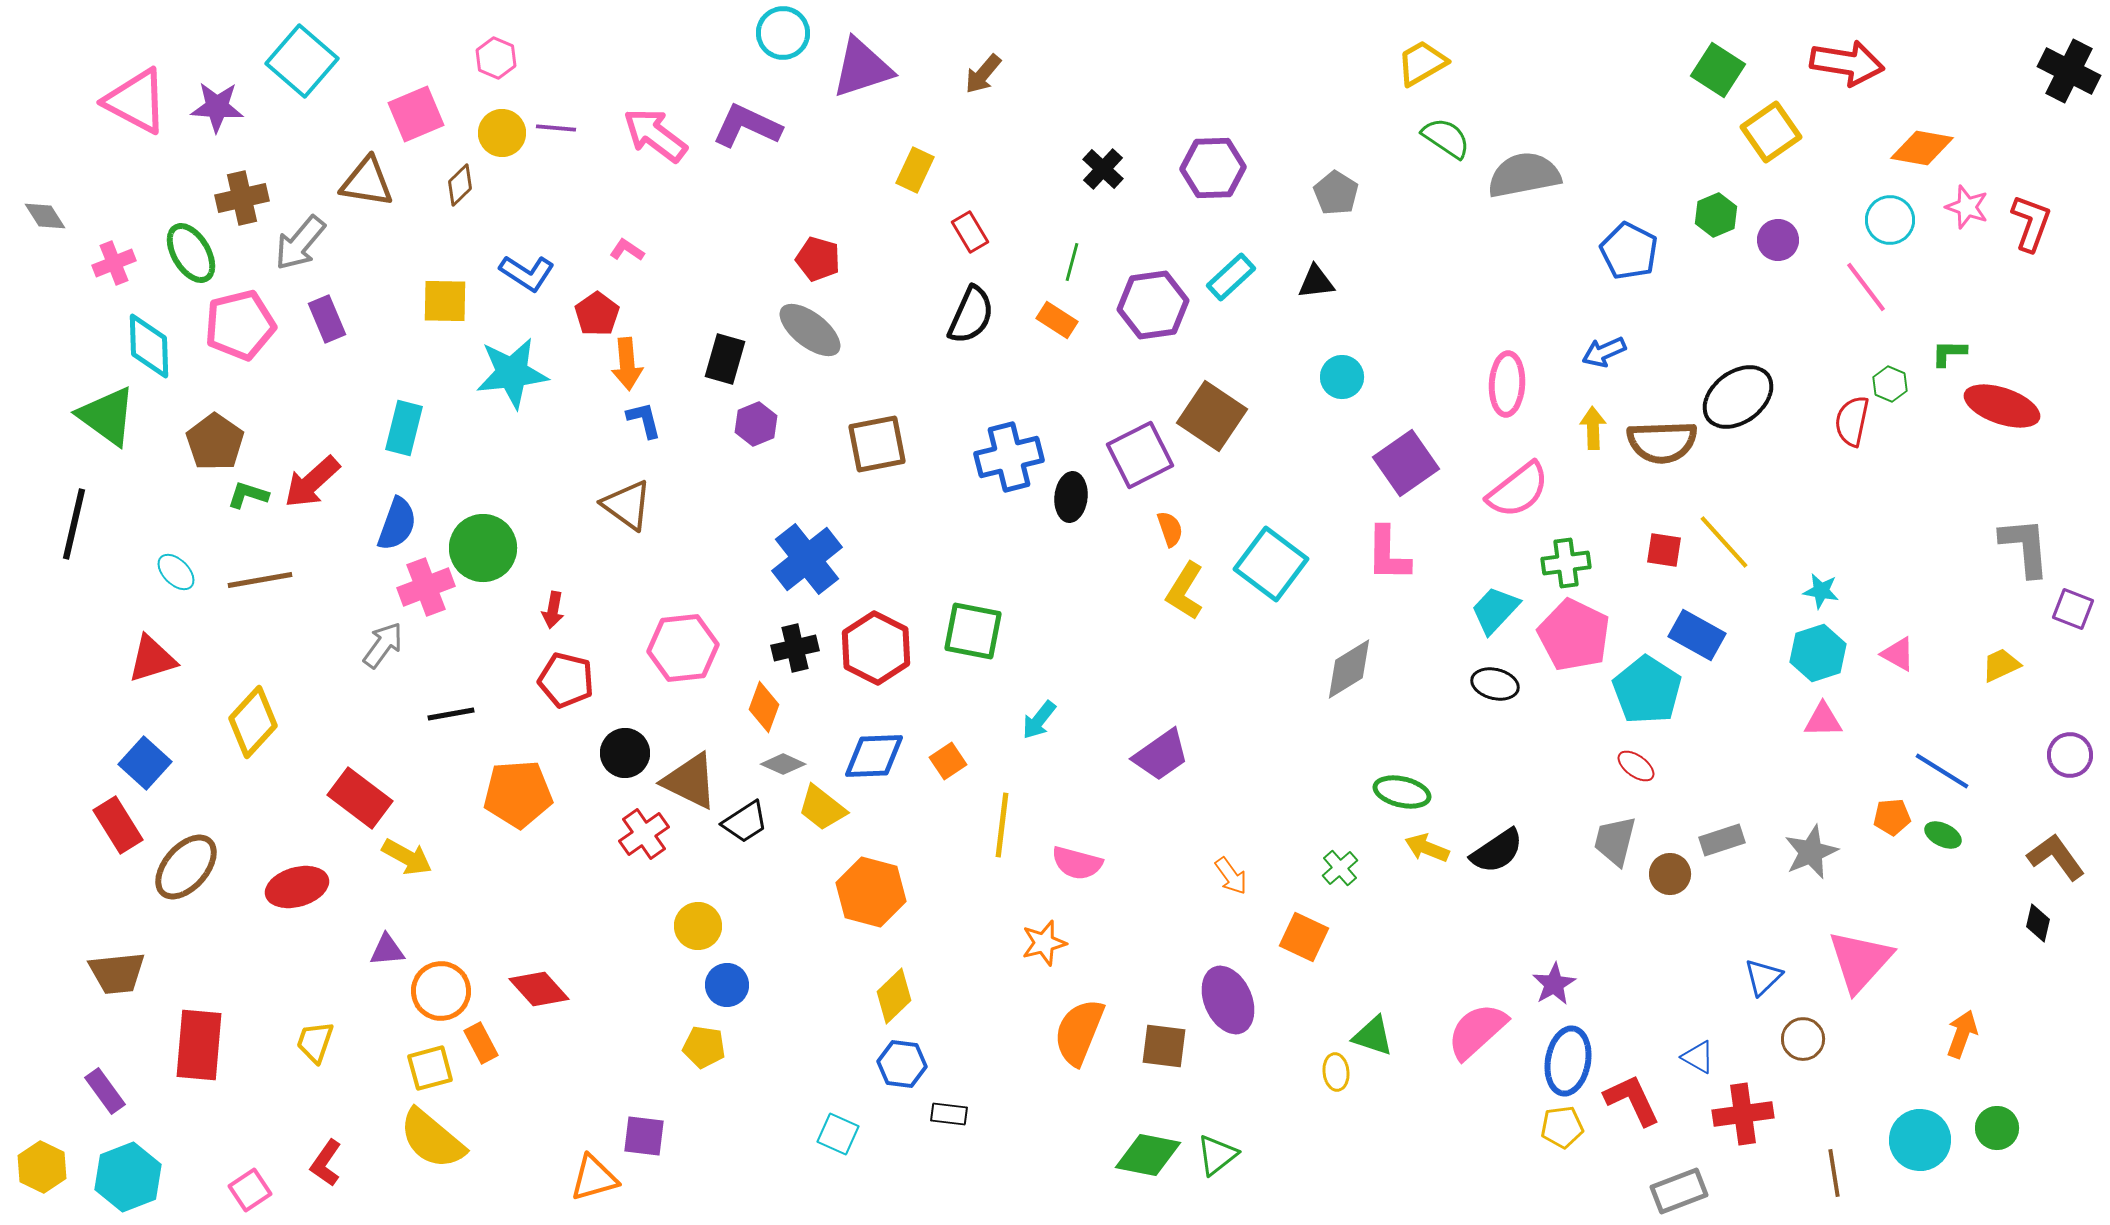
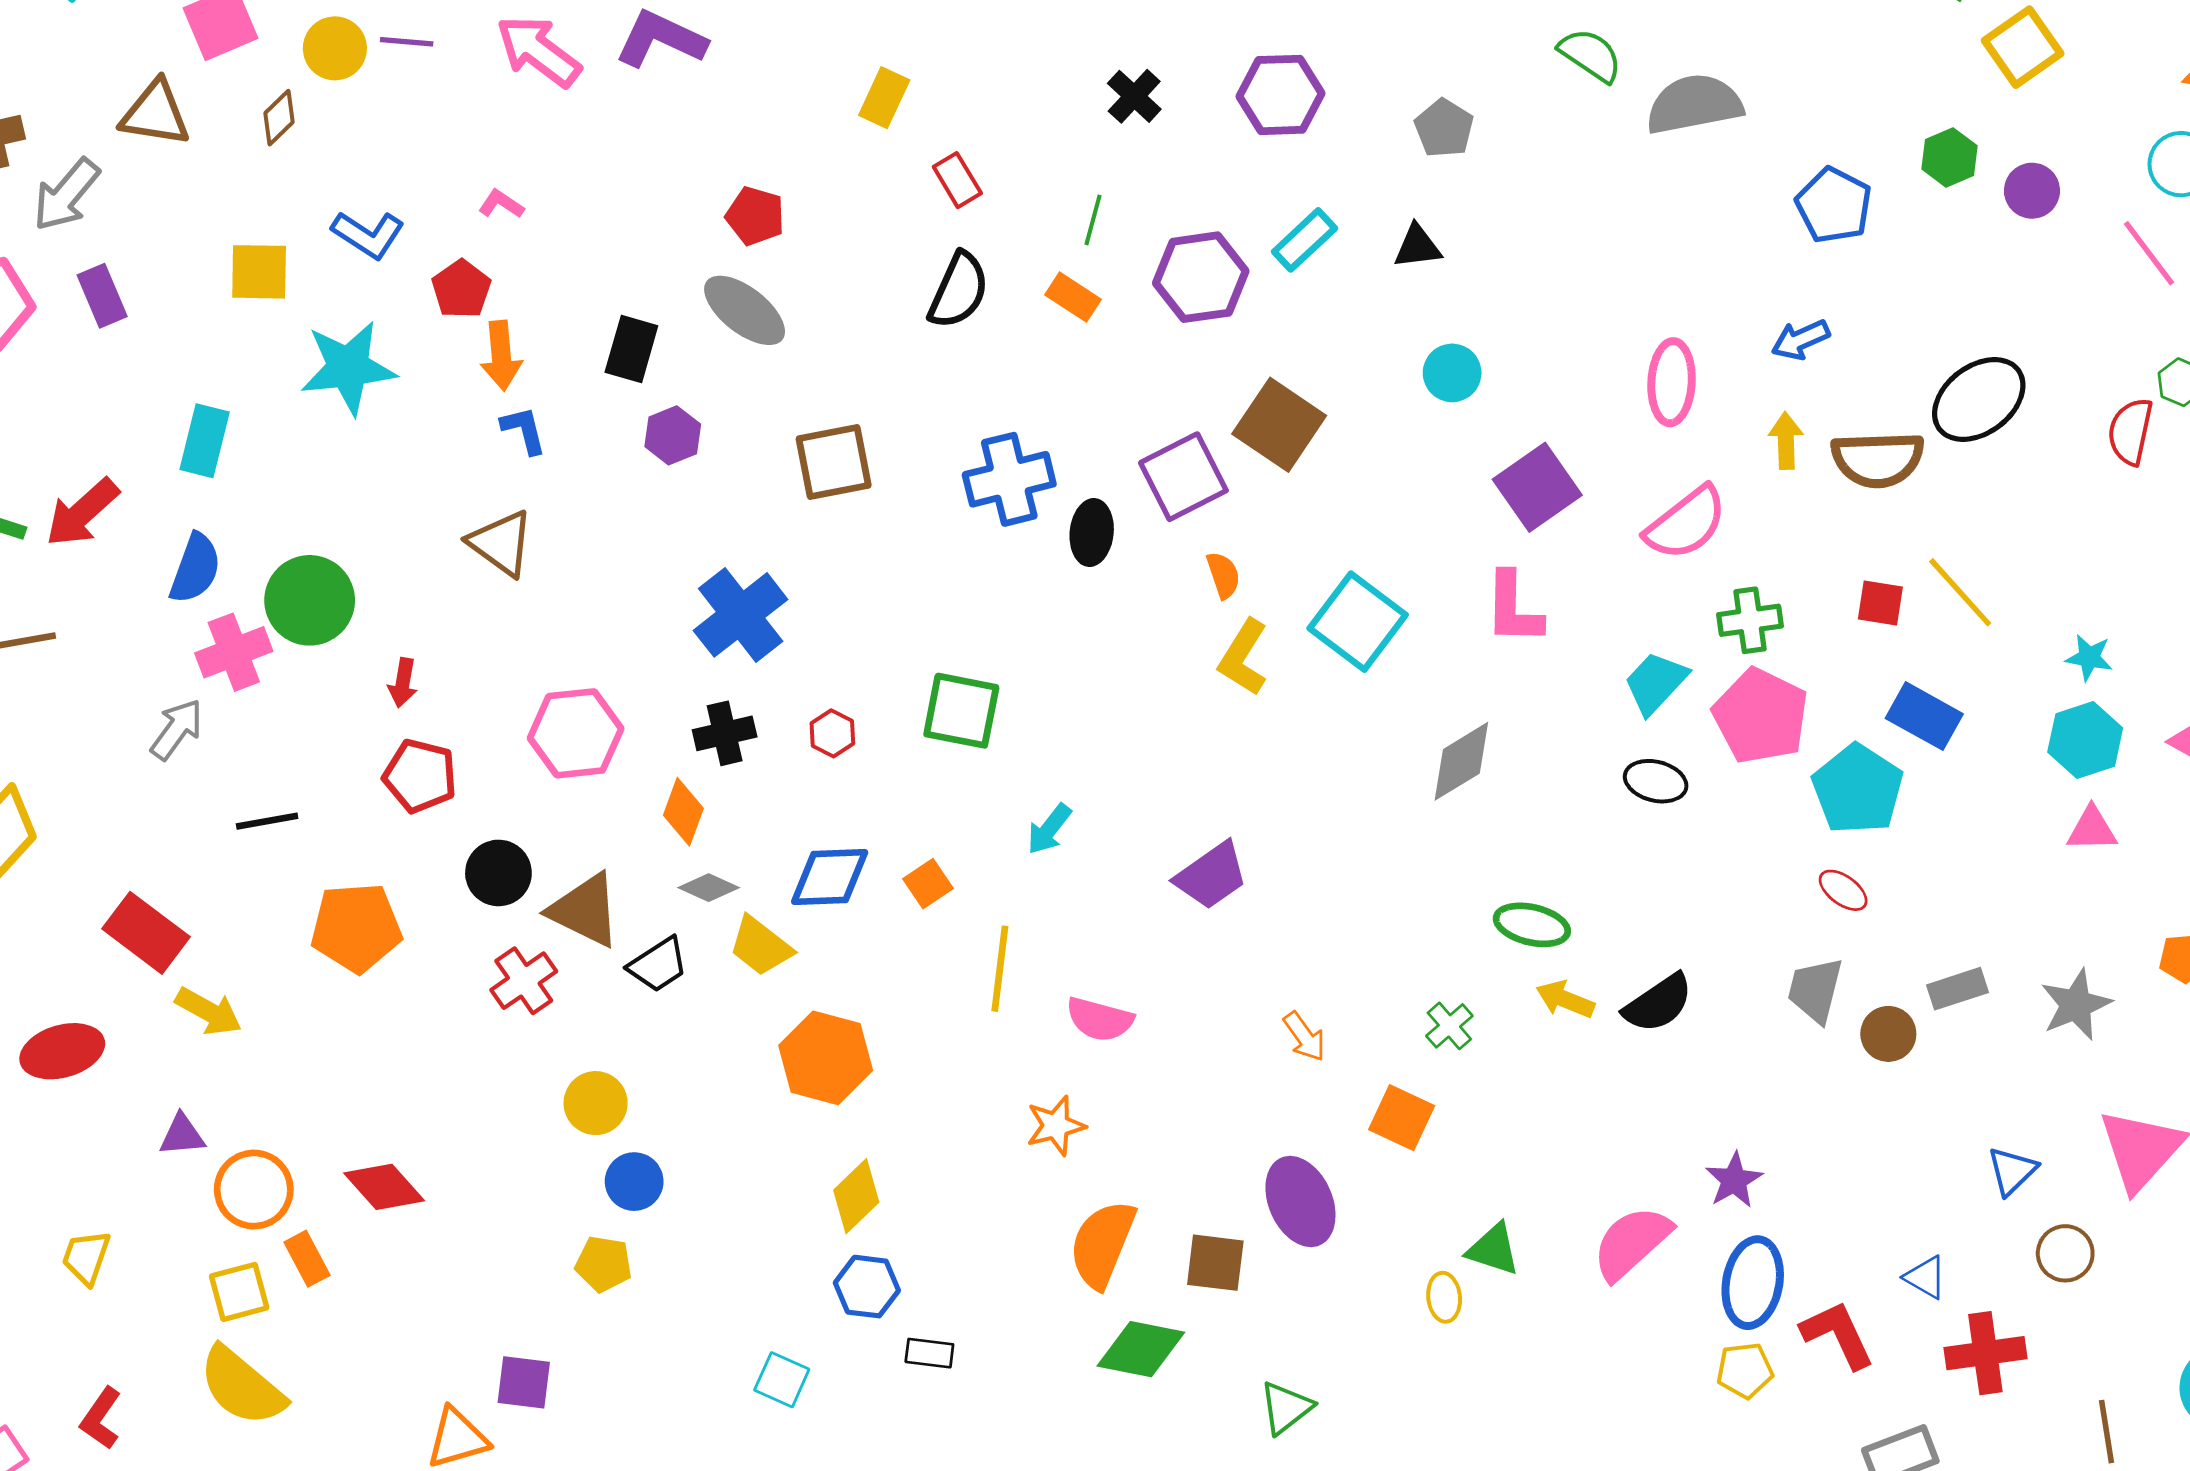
red hexagon: (876, 648) -> (832, 733), size x0.5
green diamond: (1148, 1155) -> (1141, 1349), moved

